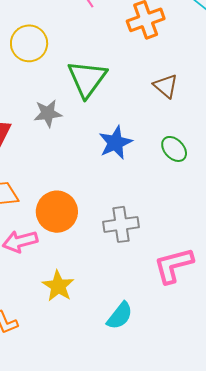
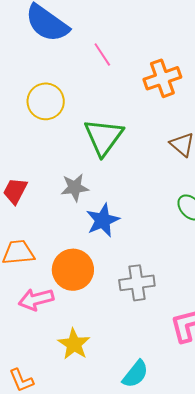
gray star: (48, 113) -> (75, 188), moved
blue star: (115, 143) -> (103, 220), moved

